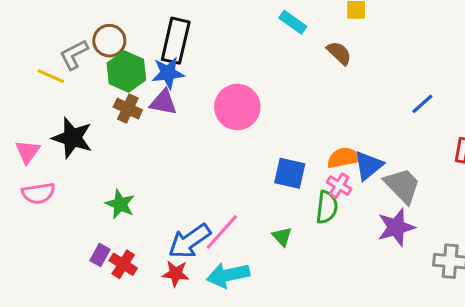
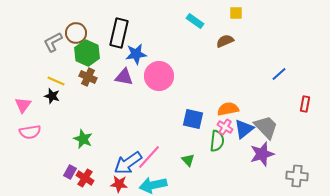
brown semicircle: (339, 53) -> (225, 41), turned -66
blue star: (168, 73) -> (136, 54), moved
yellow line: (51, 76) -> (56, 81), moved
purple triangle: (163, 102) -> (124, 77), moved
black star: (72, 138) -> (52, 96), size x0.6
blue triangle: (368, 166) -> (244, 129), moved

